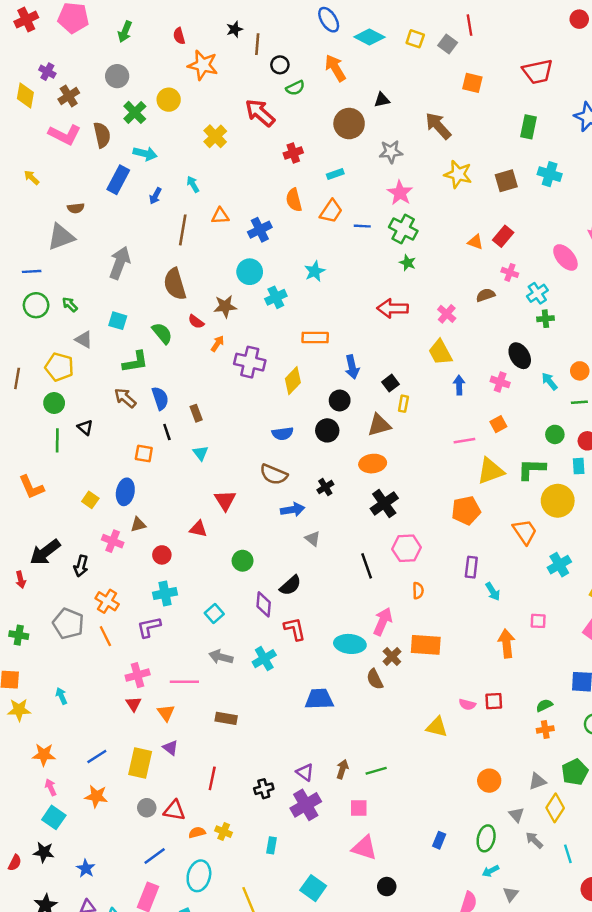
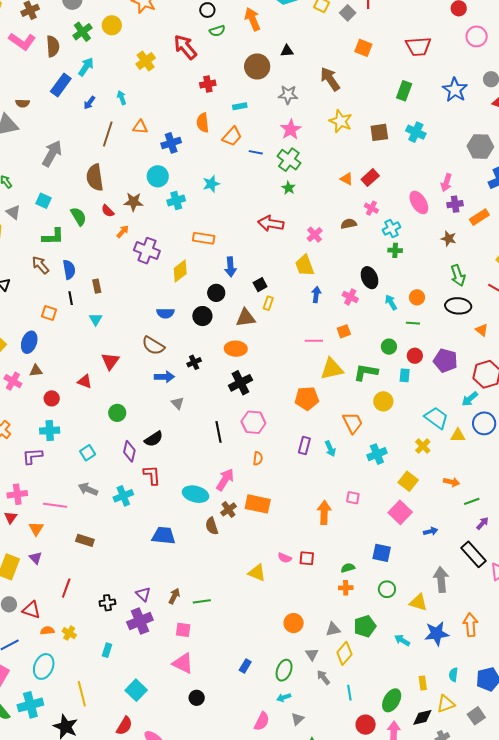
cyan arrow: (145, 154) -> (86, 67), turned -78
yellow circle: (558, 501) -> (383, 401), size x0.7
cyan arrow: (493, 591) -> (330, 449), moved

